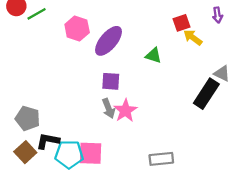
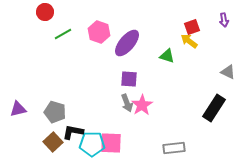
green line: (37, 14) -> (63, 34), moved
yellow arrow: (193, 38) -> (189, 41), moved
black rectangle: (206, 94) -> (214, 108), moved

